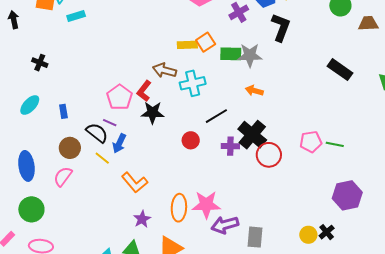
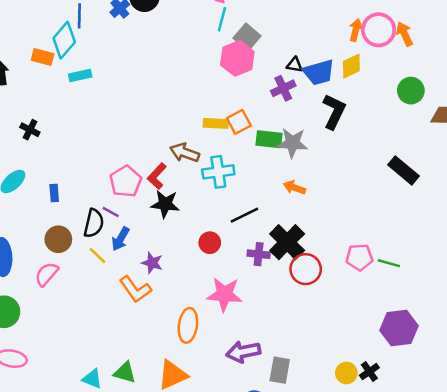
black semicircle: (97, 133) -> (94, 223), turned 60
pink star: (206, 205) -> (224, 294), moved
purple star: (142, 219) -> (152, 263), moved, turned -30

